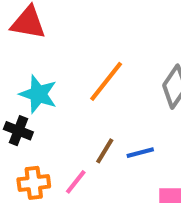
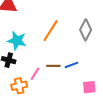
brown line: (105, 151) -> (53, 66), turned 64
pink line: (76, 182) -> (35, 74), moved

